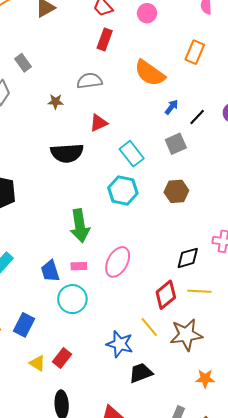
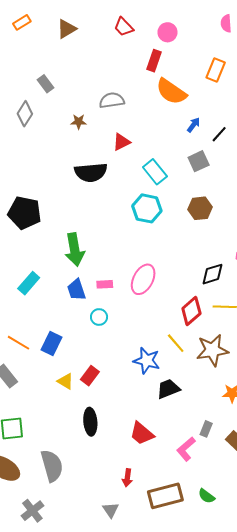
red rectangle: (105, 39) -> (154, 61), moved
green arrow: (80, 226) -> (75, 250), moved
cyan circle: (72, 299) -> (99, 317), size x0.6

